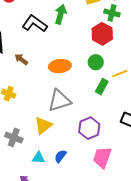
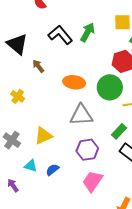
green circle: (96, 62) -> (110, 87), size x1.6
green rectangle: (102, 87) -> (119, 131), moved
gray triangle: (59, 101) -> (81, 115), moved

